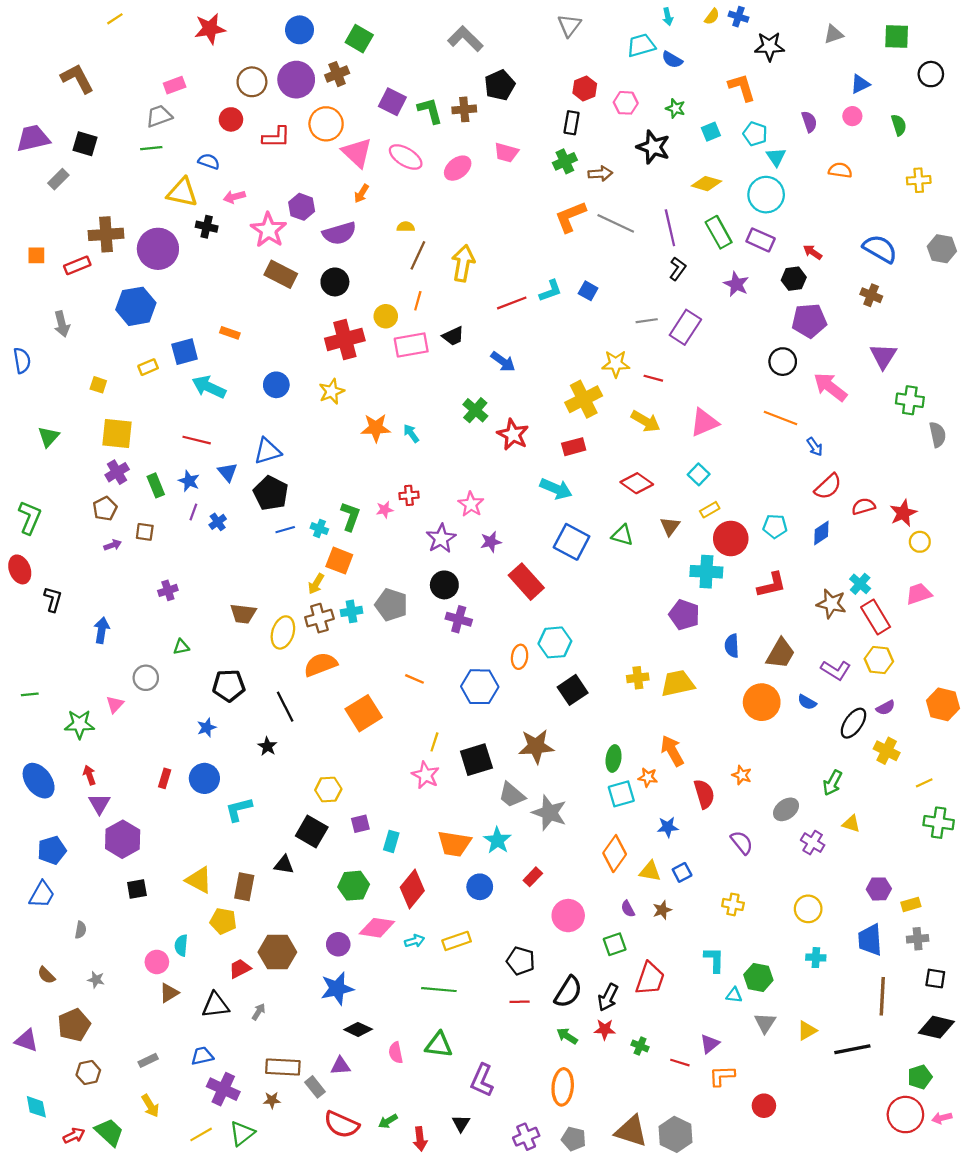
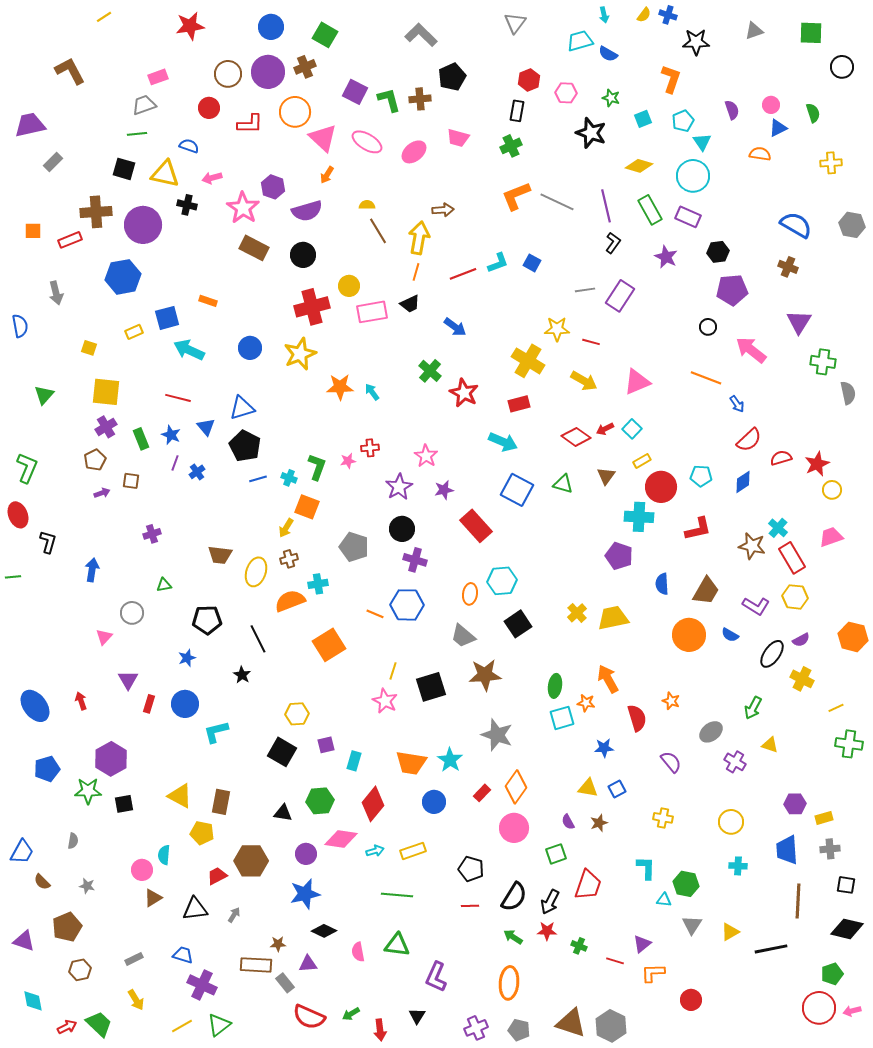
blue triangle: (860, 84) -> (778, 128), moved
orange L-shape: (742, 87) -> (671, 79), turned 36
cyan pentagon: (755, 134) -> (683, 121), turned 30
black square: (85, 144) -> (124, 169), moved
brown arrow: (600, 174) -> (443, 210), moved
red arrow: (813, 252) -> (605, 429), moved, turned -60
brown line: (418, 255) -> (378, 231), turned -56
orange line: (418, 301) -> (416, 272), moved
black circle: (783, 362) -> (708, 327), size x0.7
yellow star: (332, 391) -> (300, 354), size x1.4
yellow cross: (584, 399) -> (528, 361), turned -32
cyan cross: (351, 611) -> (318, 584), moved
brown cross: (319, 618) -> (289, 559), size x0.7
yellow cross: (638, 678) -> (577, 613), turned -36
blue hexagon: (480, 687) -> (407, 605), moved
green line: (30, 694) -> (13, 577), moved
green star: (79, 724) -> (88, 791), moved
gray trapezoid: (512, 795) -> (463, 636), moved
purple triangle: (99, 804) -> (128, 680), moved
orange diamond: (615, 854) -> (516, 787), moved
black triangle: (284, 865) -> (283, 813), moved
blue trapezoid: (42, 895) -> (22, 852), moved
blue trapezoid: (202, 1056) -> (183, 955), turned 30
brown star: (272, 1100) -> (278, 944), moved

